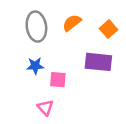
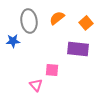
blue star: (35, 66) -> (13, 41), moved
pink square: (58, 80) -> (52, 70), moved

